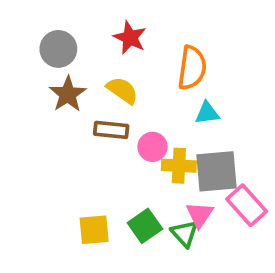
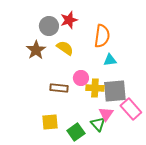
red star: (130, 38) -> (69, 20), turned 30
gray circle: (58, 49) -> (49, 26), moved
brown rectangle: (111, 130) -> (59, 88), moved
green square: (145, 226) -> (76, 132), moved

